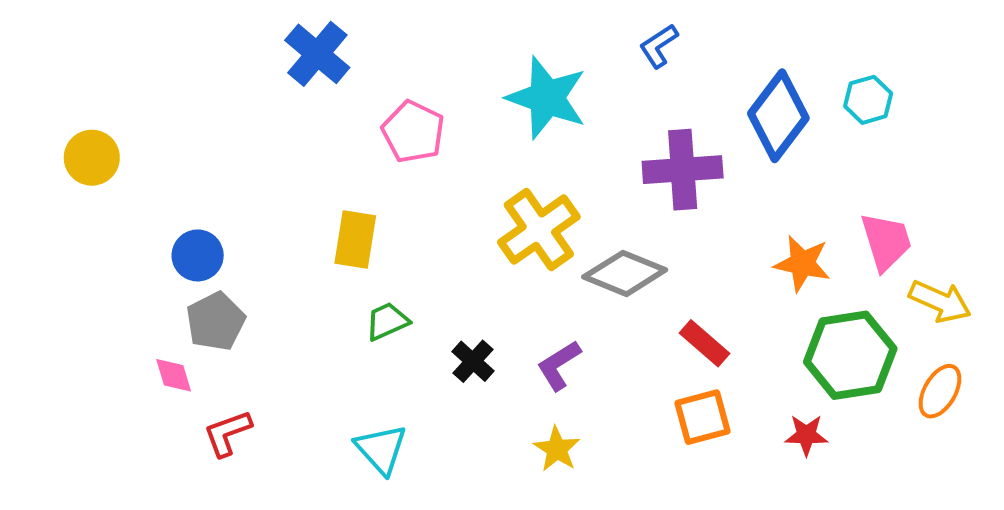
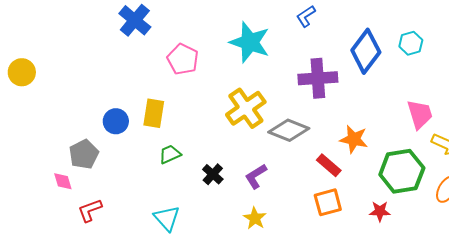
blue circle: (198, 255) -> (116, 121), moved
orange star: (802, 263) -> (354, 139), moved

